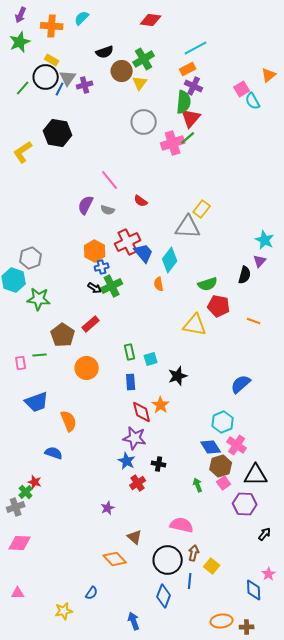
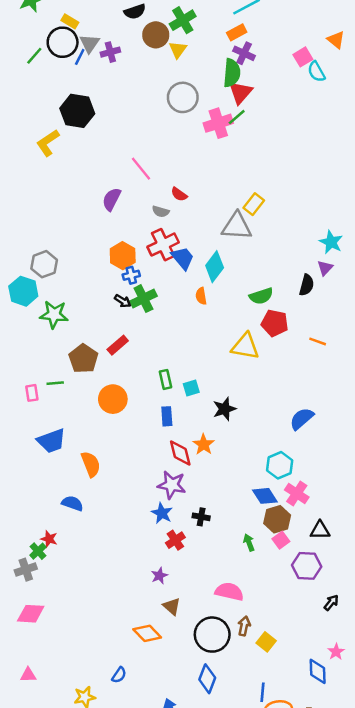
orange triangle: (269, 75) -> (336, 40), turned -42
yellow L-shape: (23, 152) -> (48, 143), moved
gray semicircle: (108, 210) -> (161, 211), moved
black triangle: (256, 475) -> (320, 530), size x0.7
purple star: (108, 508) -> (159, 576), moved
blue line: (190, 581) -> (262, 692), moved

